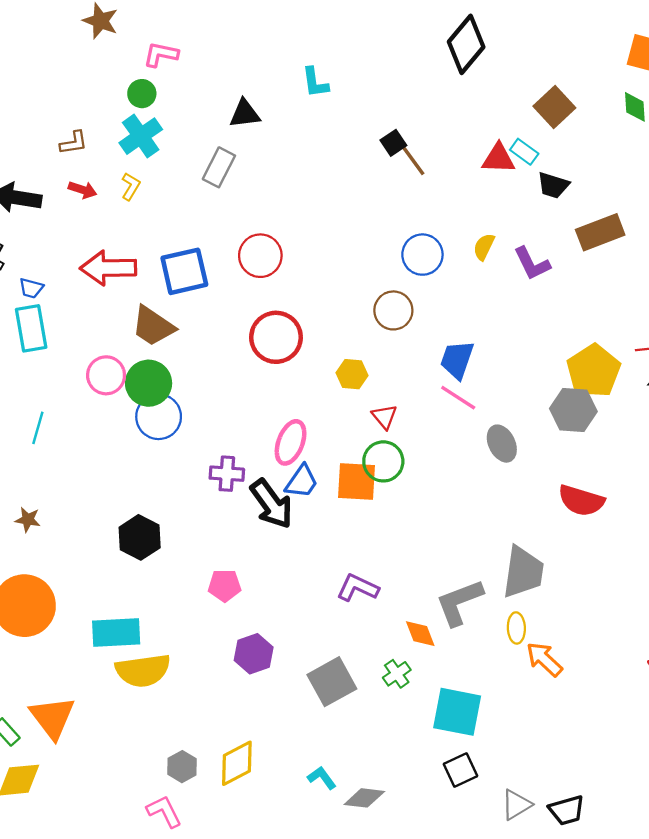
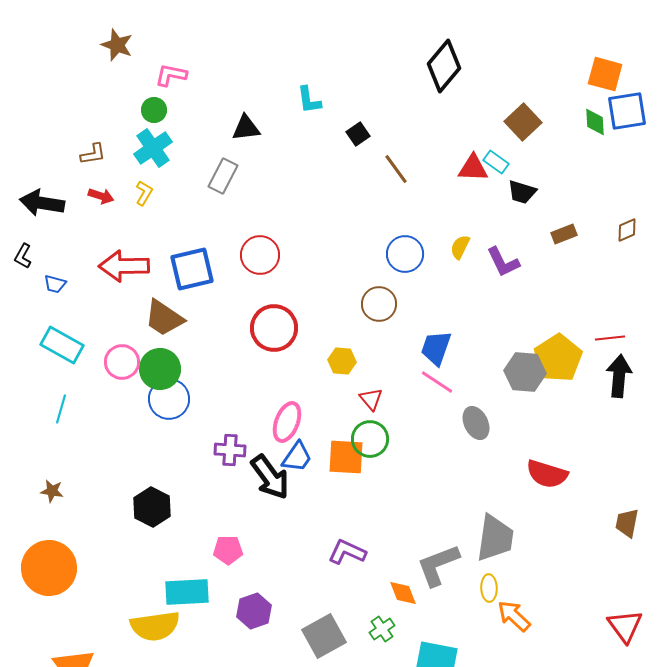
black square: (393, 143) -> (358, 134), moved
brown rectangle: (600, 232) -> (564, 234), size x0.6
cyan rectangle: (31, 328) -> (62, 345), moved, turned -51
gray hexagon: (573, 410) -> (525, 372), moved
cyan rectangle: (116, 632) -> (187, 592), moved

